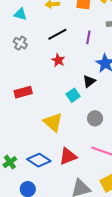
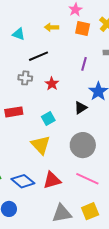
black line: (57, 34) -> (39, 56), moved
gray cross: (20, 43) -> (25, 78), moved, turned -32
cyan square: (73, 95) -> (48, 118), moved
gray circle: (95, 118) -> (83, 145), size x1.6

